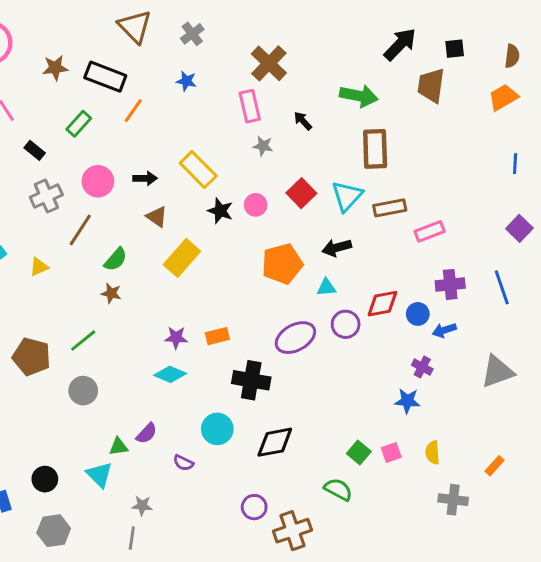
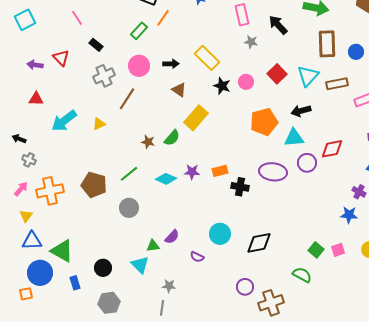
black arrow: (303, 121) -> (278, 25), size x1.5
green rectangle: (79, 124) -> (139, 31), moved
green semicircle: (116, 259) -> (172, 138), moved
cyan triangle: (326, 287) -> (294, 138), size x1.5
blue circle: (418, 314) -> (356, 52), moved
purple ellipse: (295, 338) -> (273, 172), turned 36
cyan diamond: (170, 374) -> (166, 179), moved
black cross: (251, 380) -> (240, 187), moved, size x0.7

